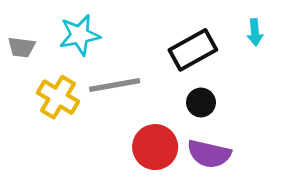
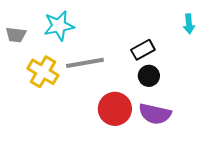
black rectangle: (193, 50) -> (143, 50), moved, size x0.7

